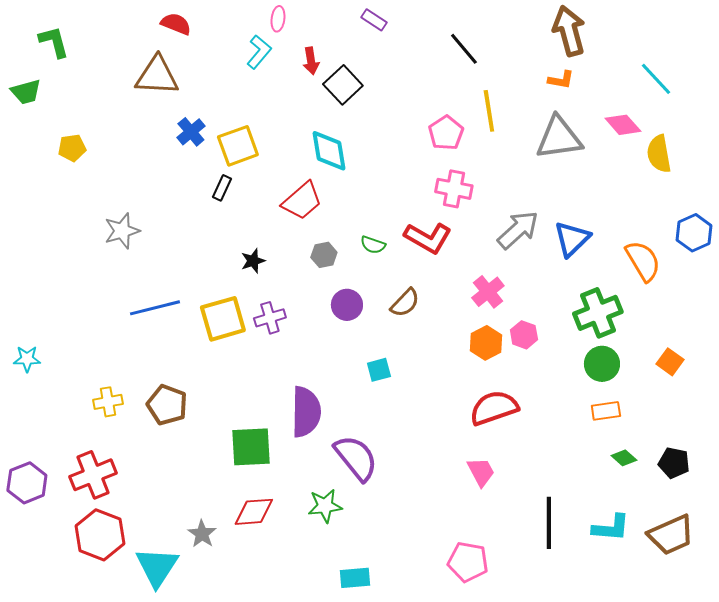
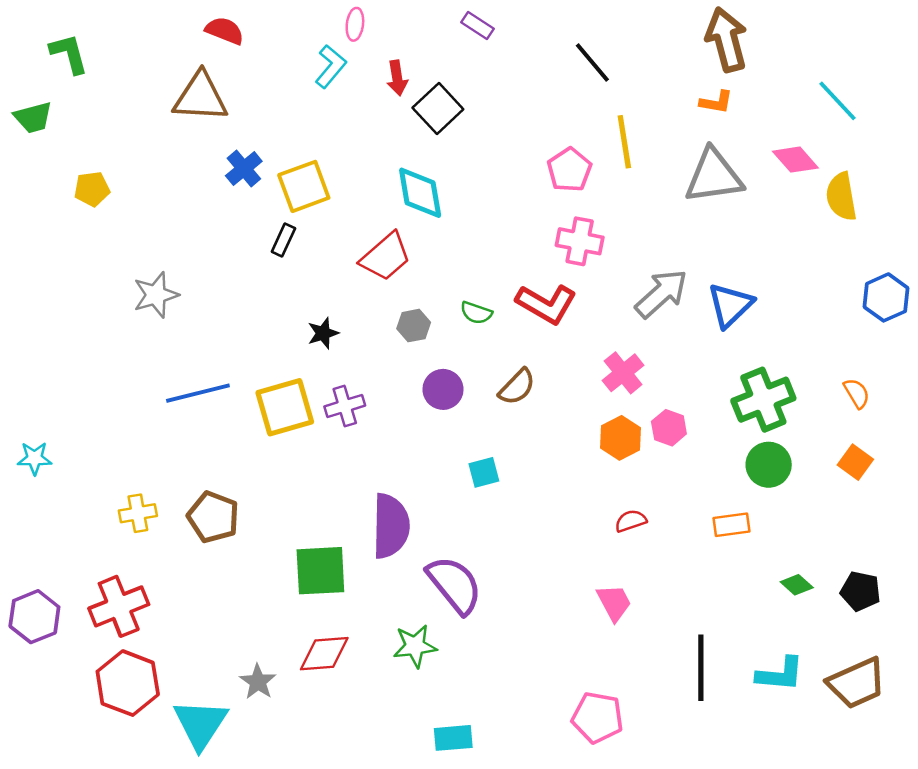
orange semicircle: (643, 261) -> (857, 393), moved, size x0.6
red semicircle: (494, 408) -> (631, 521), size x0.5
orange rectangle: (606, 411) -> (732, 525), moved

